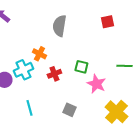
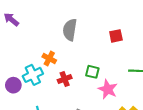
red square: (107, 22) -> (116, 36), moved

